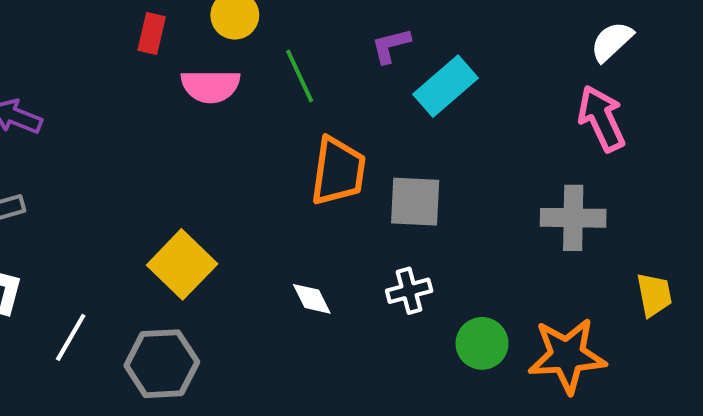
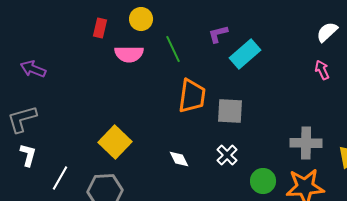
pink arrow: (602, 119) -> (322, 70), size x0.6
gray cross: (573, 218) -> (306, 143), moved
white cross: (409, 291) -> (227, 155), turned -30

